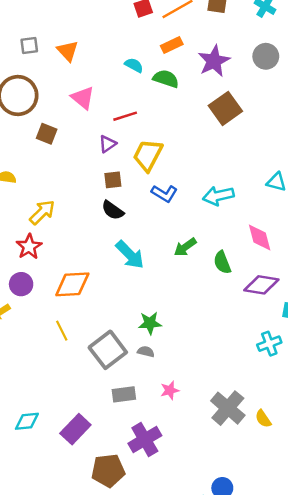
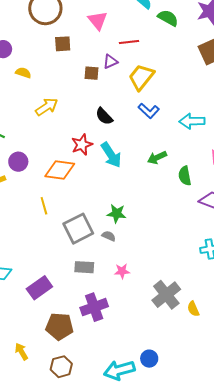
brown square: (47, 134) -> (63, 44), turned -36
brown square: (113, 180) -> (91, 73), moved
red star: (29, 247) -> (82, 145), moved

